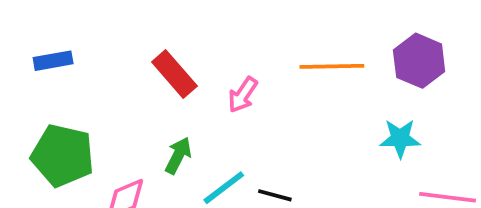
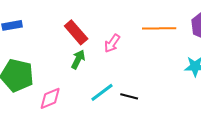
green arrow: (178, 155) -> (78, 59), moved

